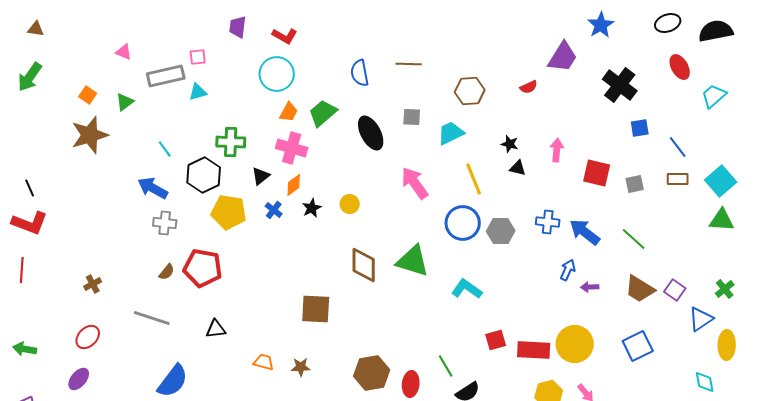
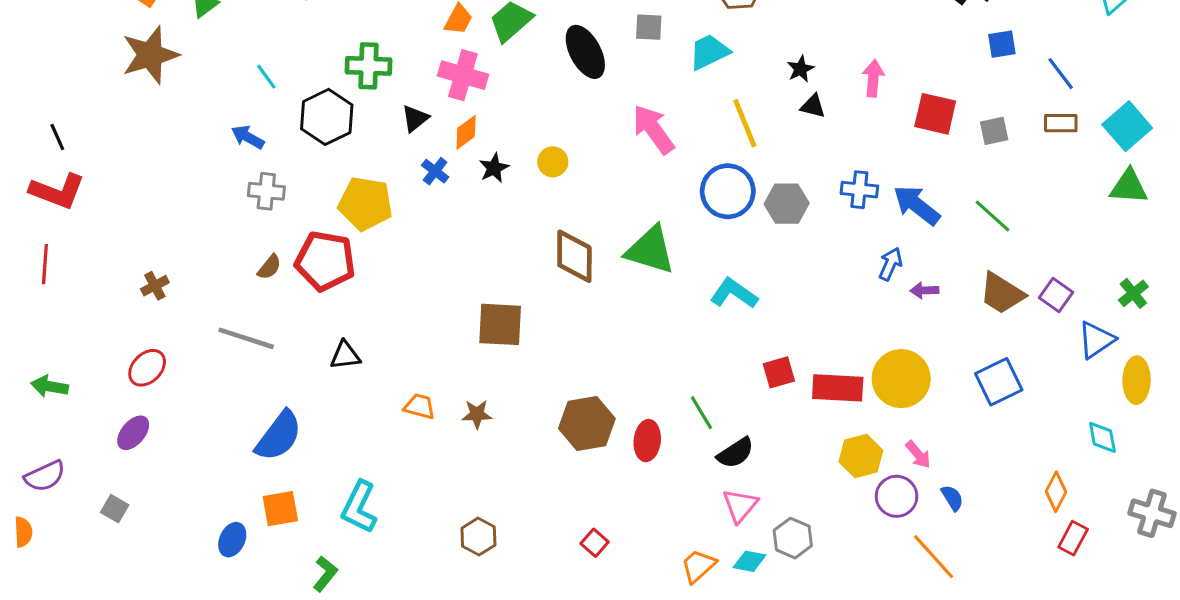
black star: (510, 144) -> (801, 69), turned 30
blue arrow: (153, 188) -> (248, 137), size x0.7
yellow pentagon: (229, 212) -> (365, 204), moved

